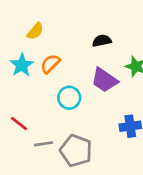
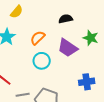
orange semicircle: (50, 64) -> (38, 38), moved

